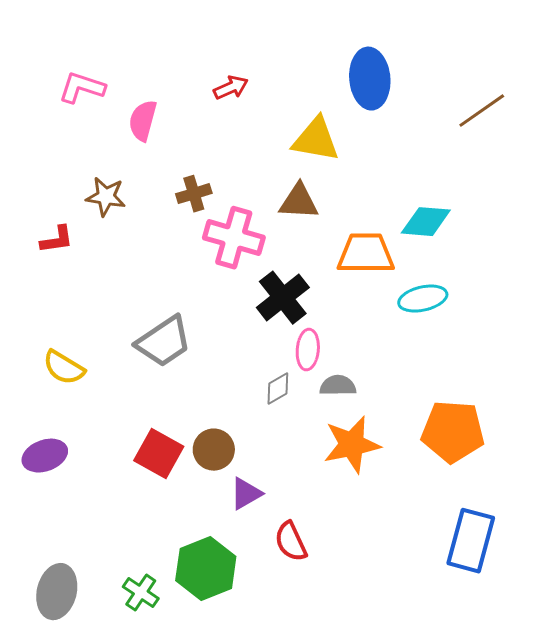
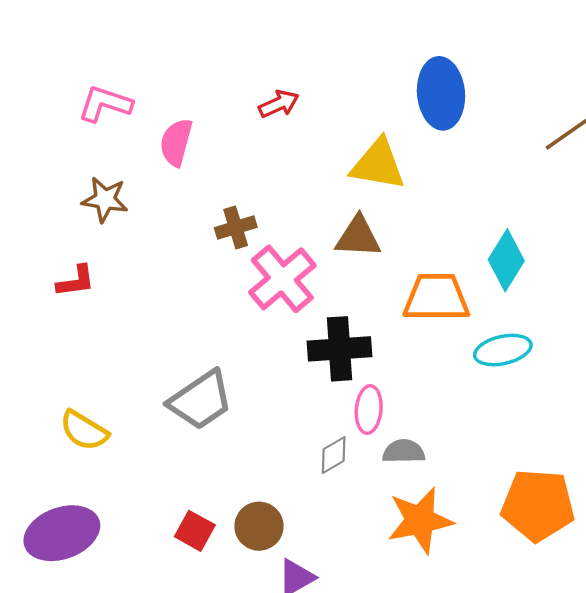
brown star: (106, 197) -> (105, 200), moved
cyan diamond: (426, 222) -> (506, 260), turned -63
pink cross: (234, 238) -> (282, 279), turned 34
black cross: (283, 298) -> (340, 349), turned 34
red square: (159, 454) -> (195, 531), size x0.7
purple ellipse: (45, 456) -> (62, 533), size x1.4

